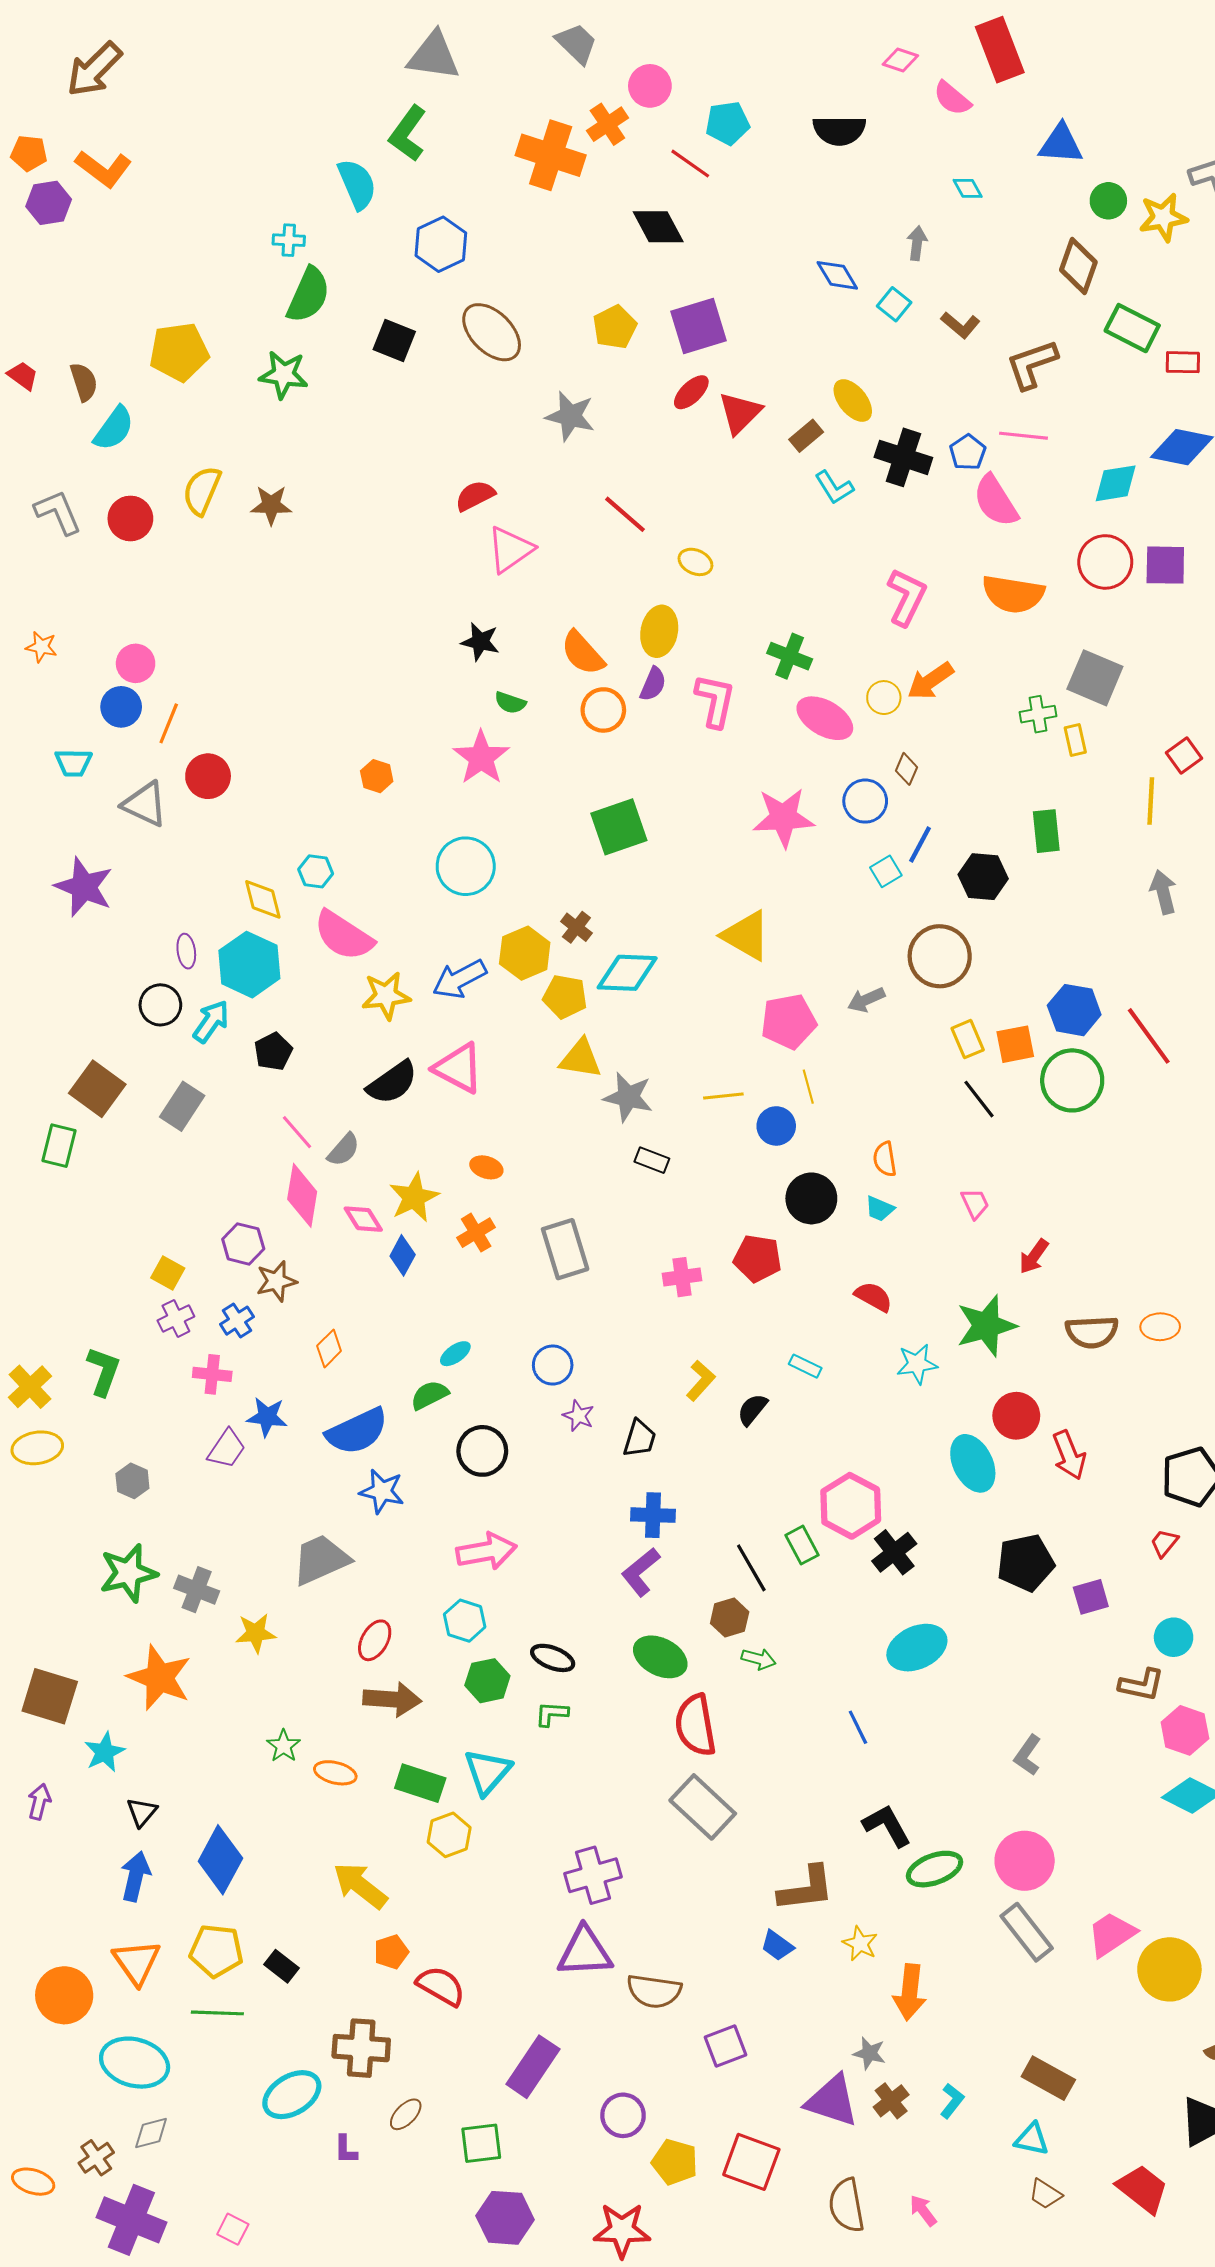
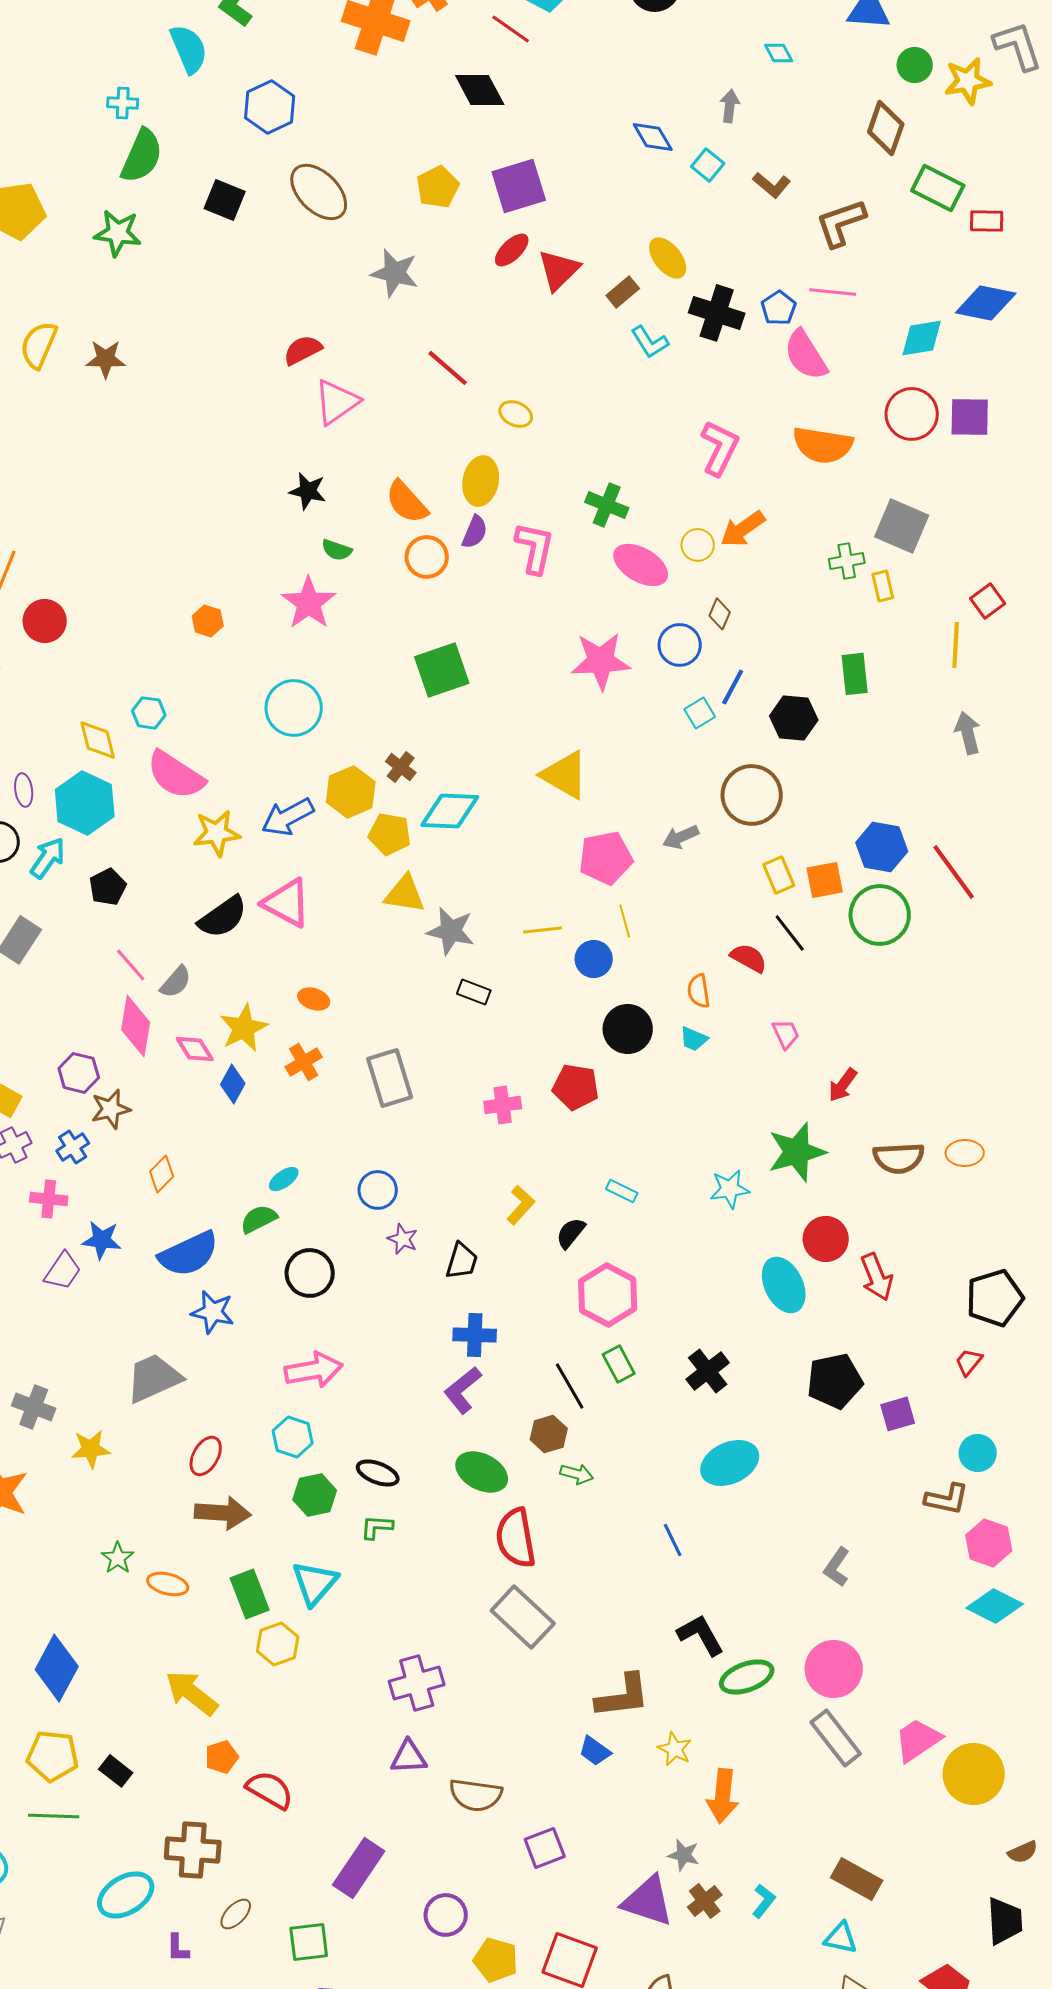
red semicircle: (873, 1297) -> (749, 958), moved
pink hexagon: (851, 1506) -> (608, 1295), moved
green rectangle: (420, 1783) -> (250, 1594), turned 51
purple triangle: (585, 1952) -> (409, 1757), size x0.7

